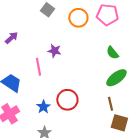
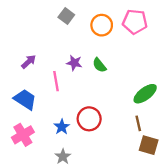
purple arrow: (11, 38) -> (29, 62), moved
green semicircle: (112, 53) -> (99, 65), moved

